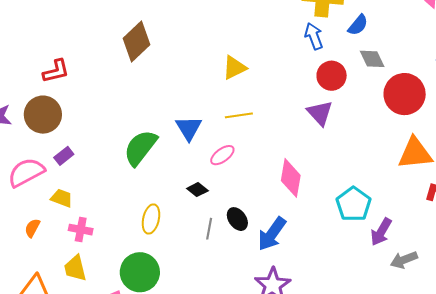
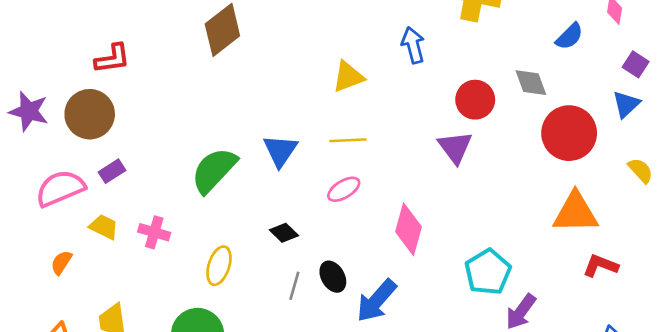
blue semicircle: (358, 25) -> (569, 36), moved
blue arrow: (314, 36) -> (413, 45), moved
pink ellipse: (222, 155) -> (344, 189), moved
pink cross: (81, 230) -> (154, 232), moved

